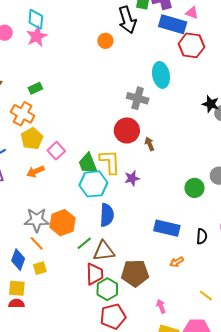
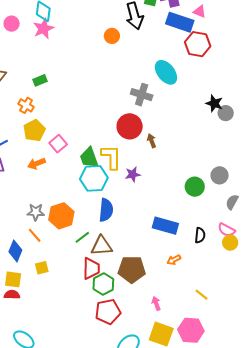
cyan ellipse: (161, 75) -> (166, 72), turned -30
orange cross: (23, 114) -> (26, 105), size x0.7
gray star: (37, 220) -> (36, 212), size x0.7
yellow square: (40, 268) -> (42, 268), moved

